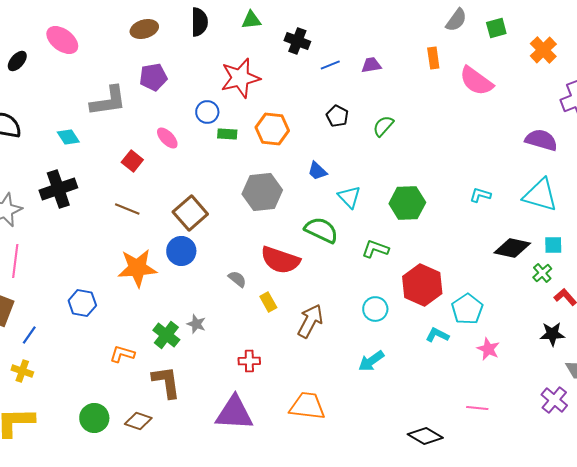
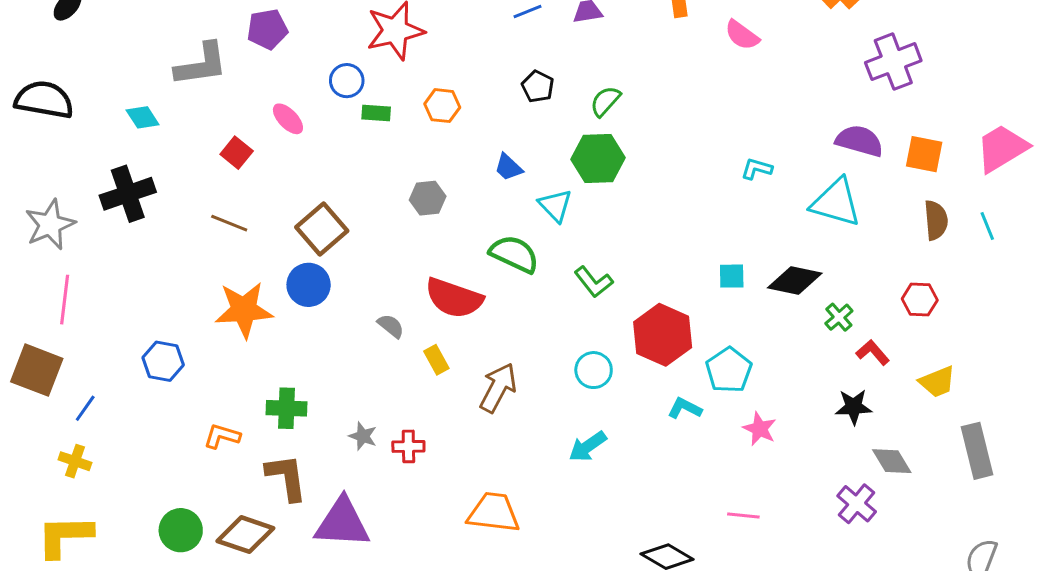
pink semicircle: (476, 81) -> (742, 35), size x0.7
orange hexagon: (272, 129) -> (442, 106), size x0.7
purple semicircle: (541, 140) -> (859, 141), moved
gray hexagon: (262, 192) -> (428, 198), size x0.6
cyan L-shape: (480, 195) -> (757, 169), moved
green hexagon: (407, 203) -> (598, 158), moved
cyan square: (553, 245) -> (732, 276), moved
green L-shape: (375, 249) -> (594, 282), turned -148
gray star: (196, 324) -> (363, 436), moved
green cross: (166, 335) -> (286, 408), turned -36
purple triangle: (234, 413) -> (342, 523), moved
brown diamond: (138, 421) -> (245, 535), size x1.4

